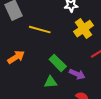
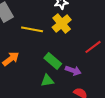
yellow cross: (84, 29) -> (62, 24), moved

